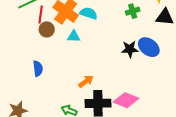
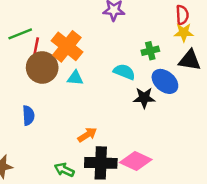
cyan semicircle: (89, 13) -> (124, 72), moved
brown circle: (47, 29) -> (42, 67), size x1.6
blue ellipse: (149, 47) -> (165, 81), moved

